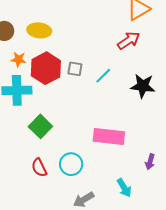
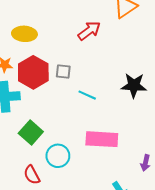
red arrow: (129, 41) -> (89, 31), moved
cyan line: (103, 76) -> (87, 95), moved, turned 72
cyan circle: (71, 164) -> (58, 156), moved

